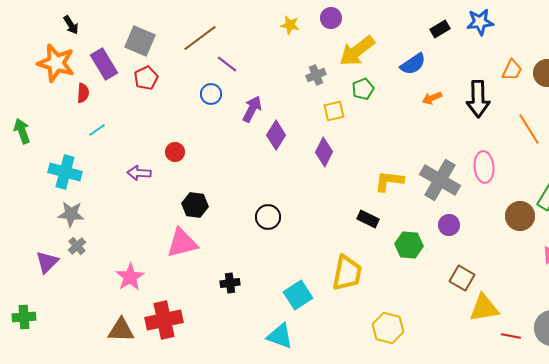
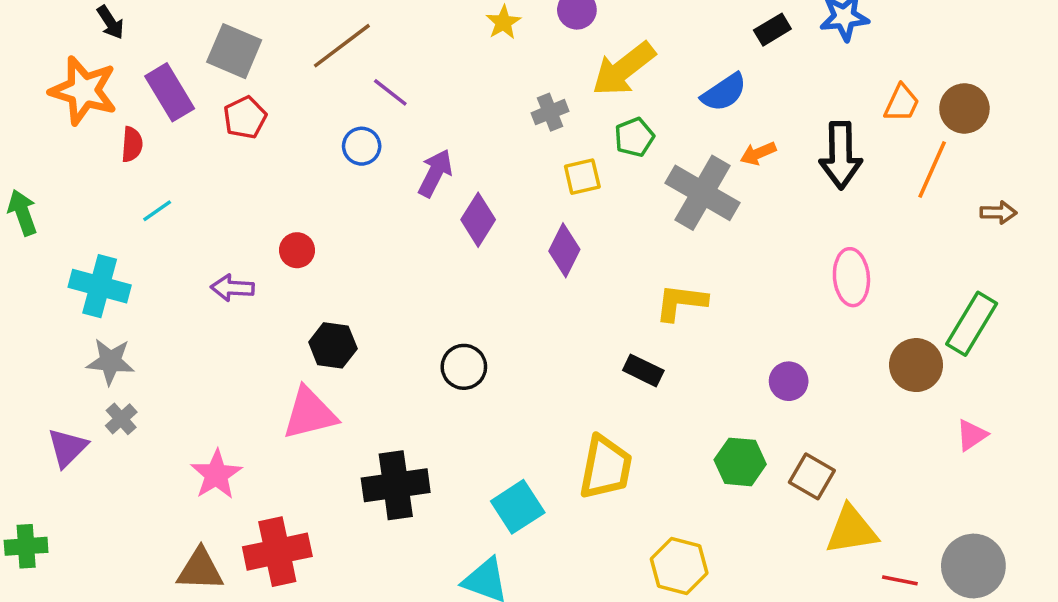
yellow star: (290, 25) -> (503, 22), turned 30
orange line: (529, 129) -> (932, 169), moved, turned 56
gray cross: (440, 180) -> (702, 193), moved
green hexagon: (409, 245) -> (740, 462), moved
black cross: (230, 283) -> (396, 485), size x1.8

